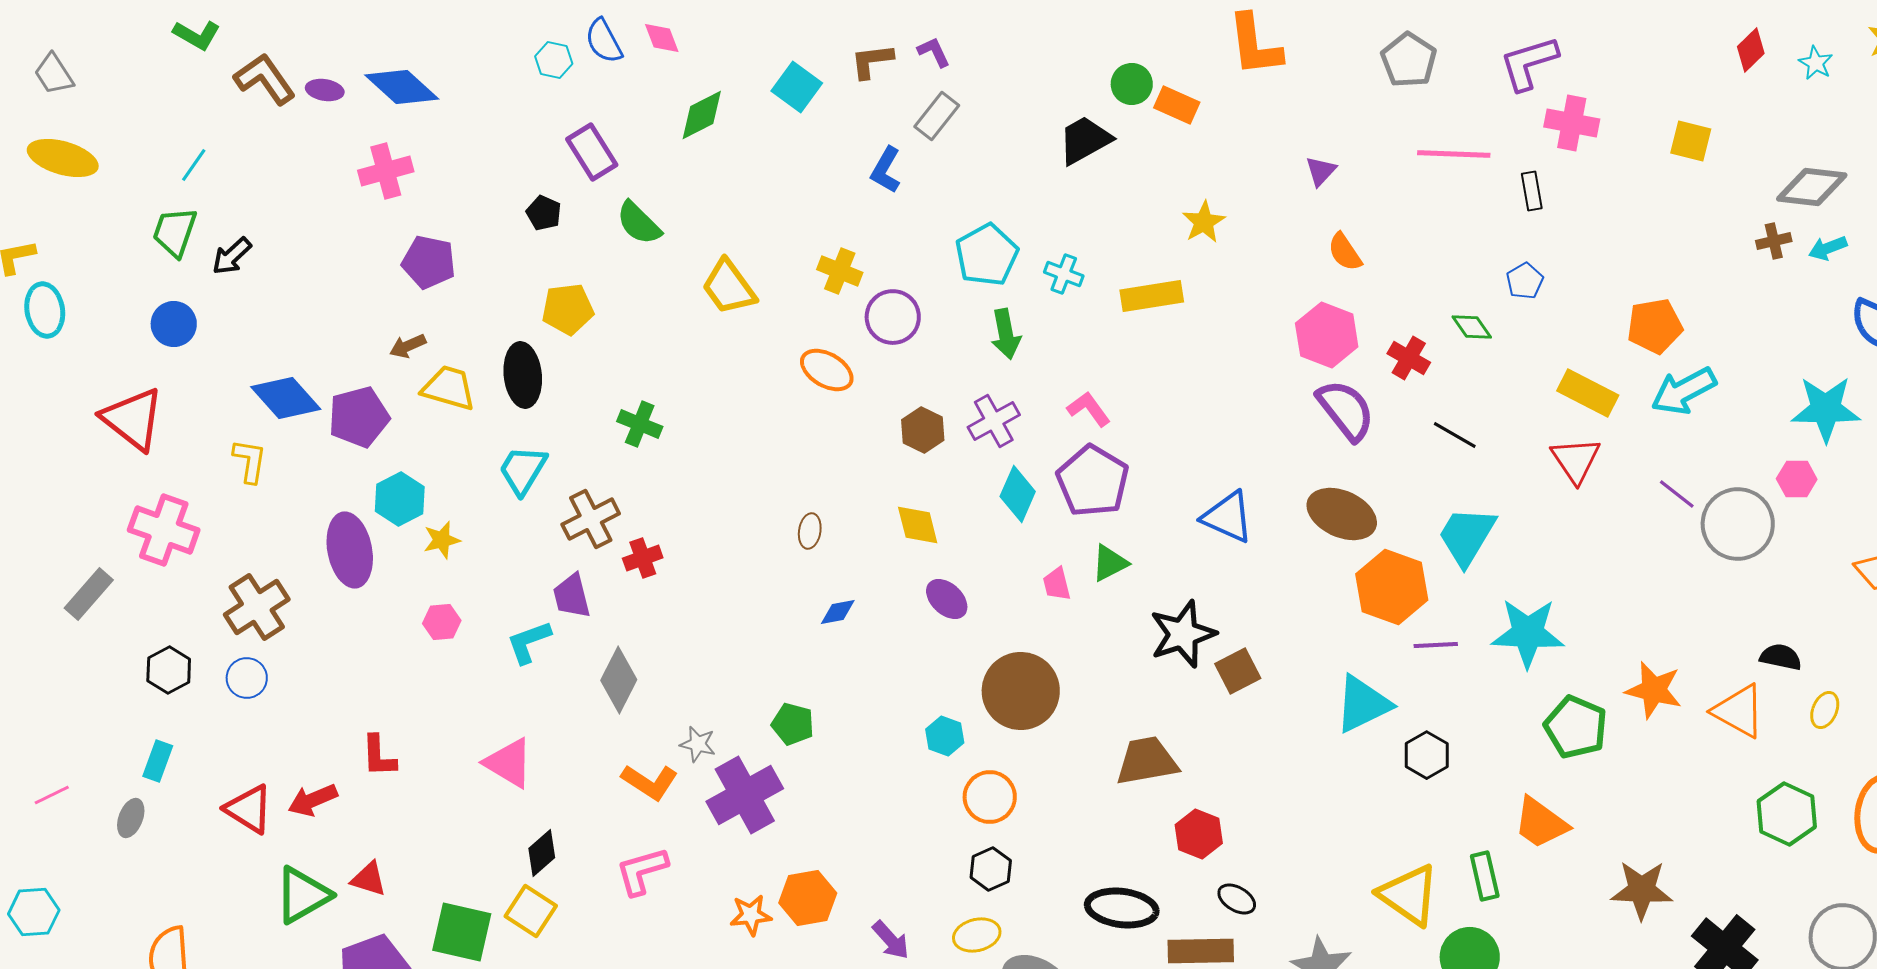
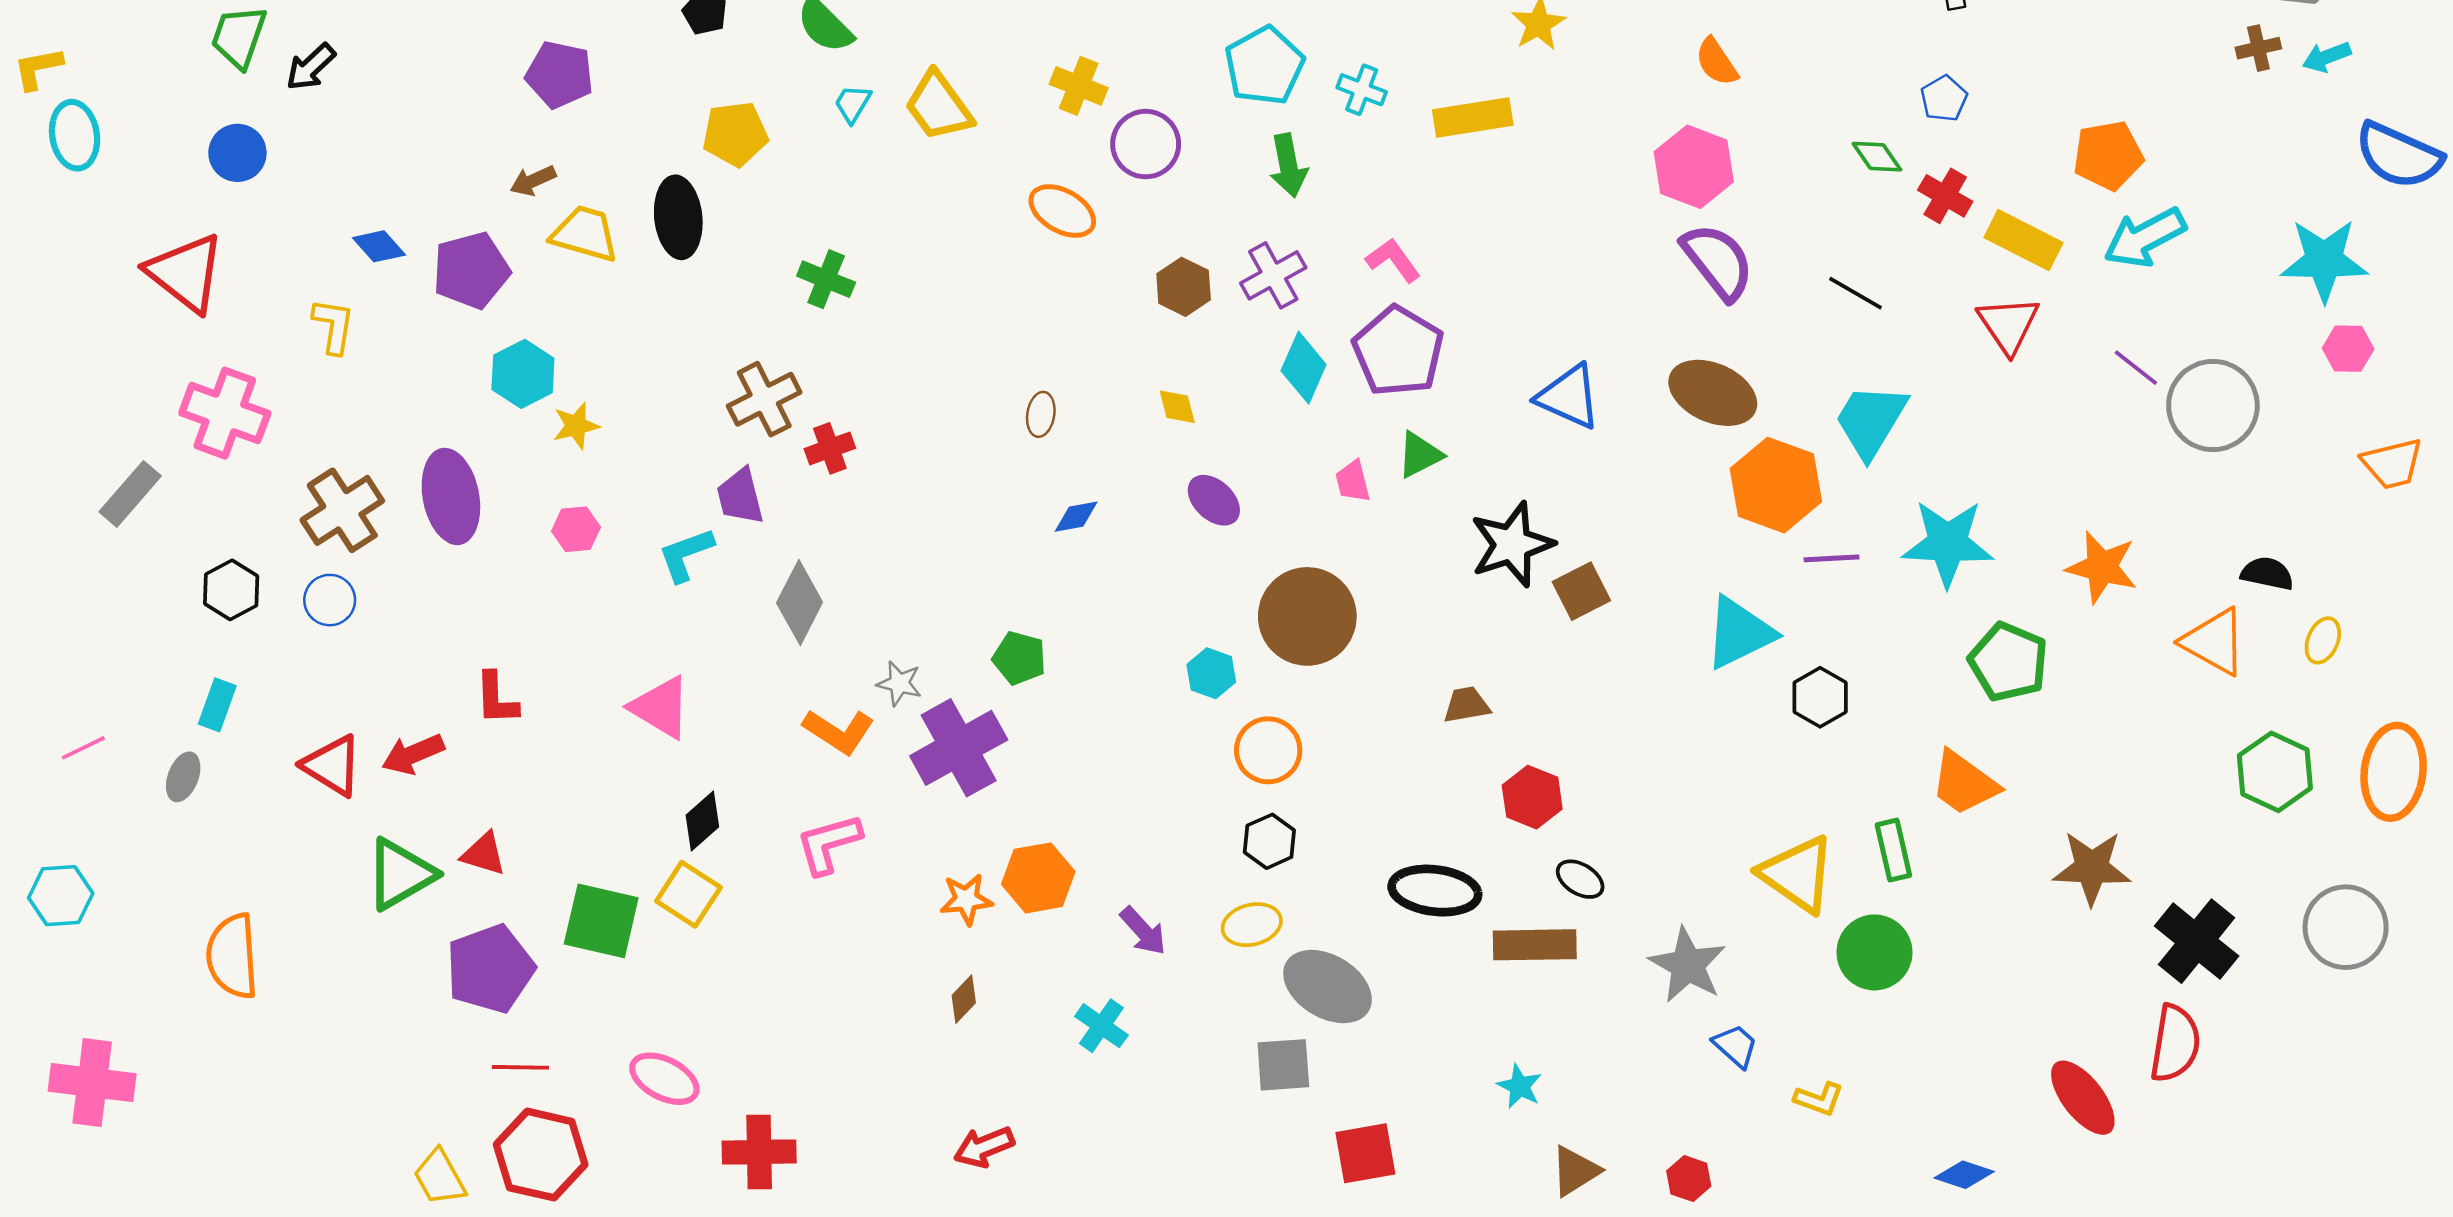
red cross: (1409, 358) -> (1945, 196), moved
blue diamond: (286, 398) -> (379, 246), size x0.6
cyan trapezoid: (523, 470) -> (853, 104), moved, size x0.6
pink hexagon: (1797, 479) -> (2348, 349), moved
yellow diamond: (918, 525) -> (1177, 407), size x0.7
purple ellipse: (350, 550) -> (451, 496), moved
orange star: (1654, 690) -> (2102, 567), moved
brown trapezoid: (1147, 761) -> (1466, 705), size x0.6

